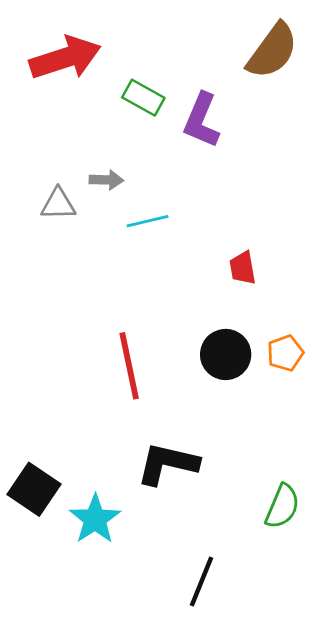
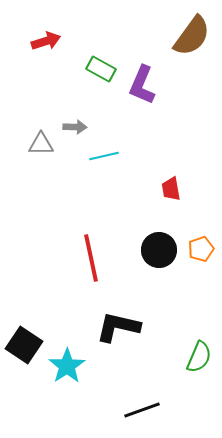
red arrow: (65, 58) -> (46, 41), size x0.6
black line: (201, 582) -> (142, 410), turned 48

